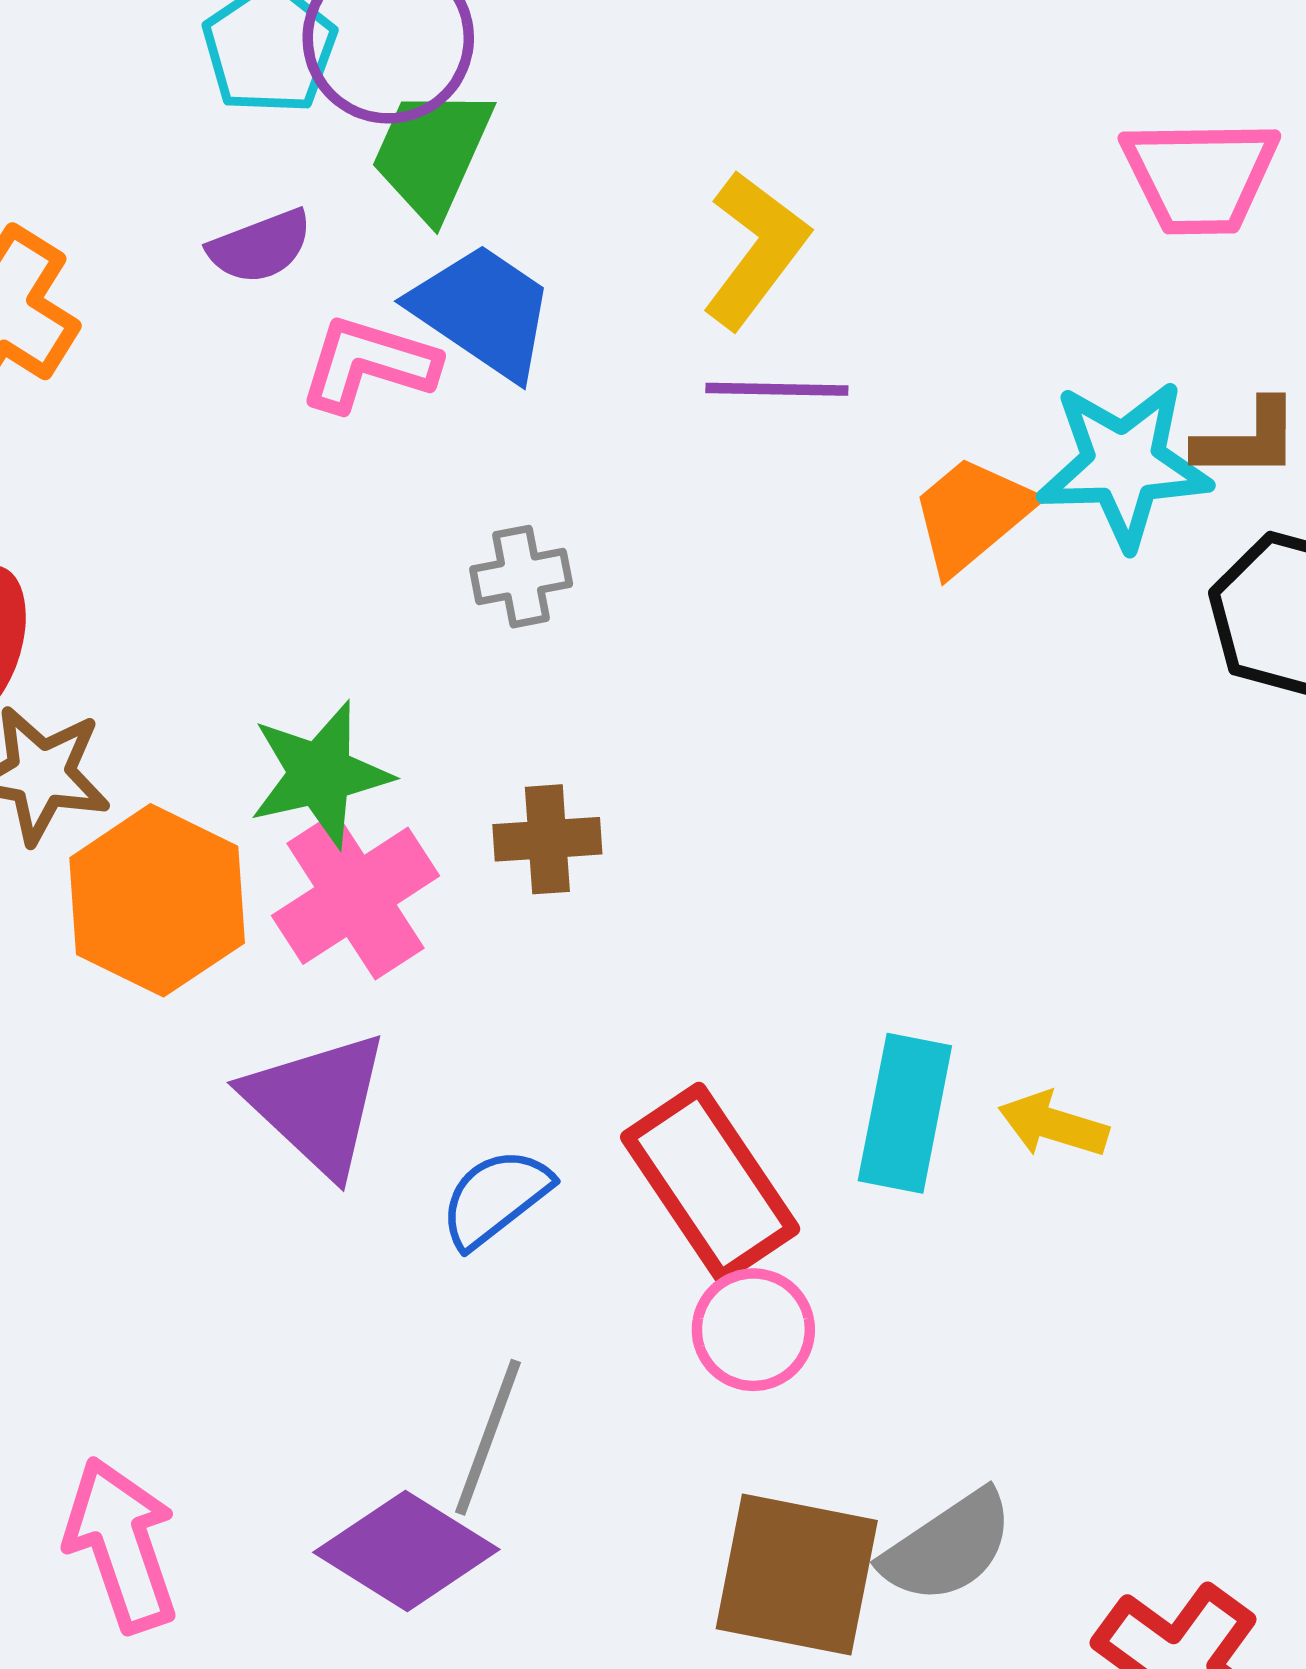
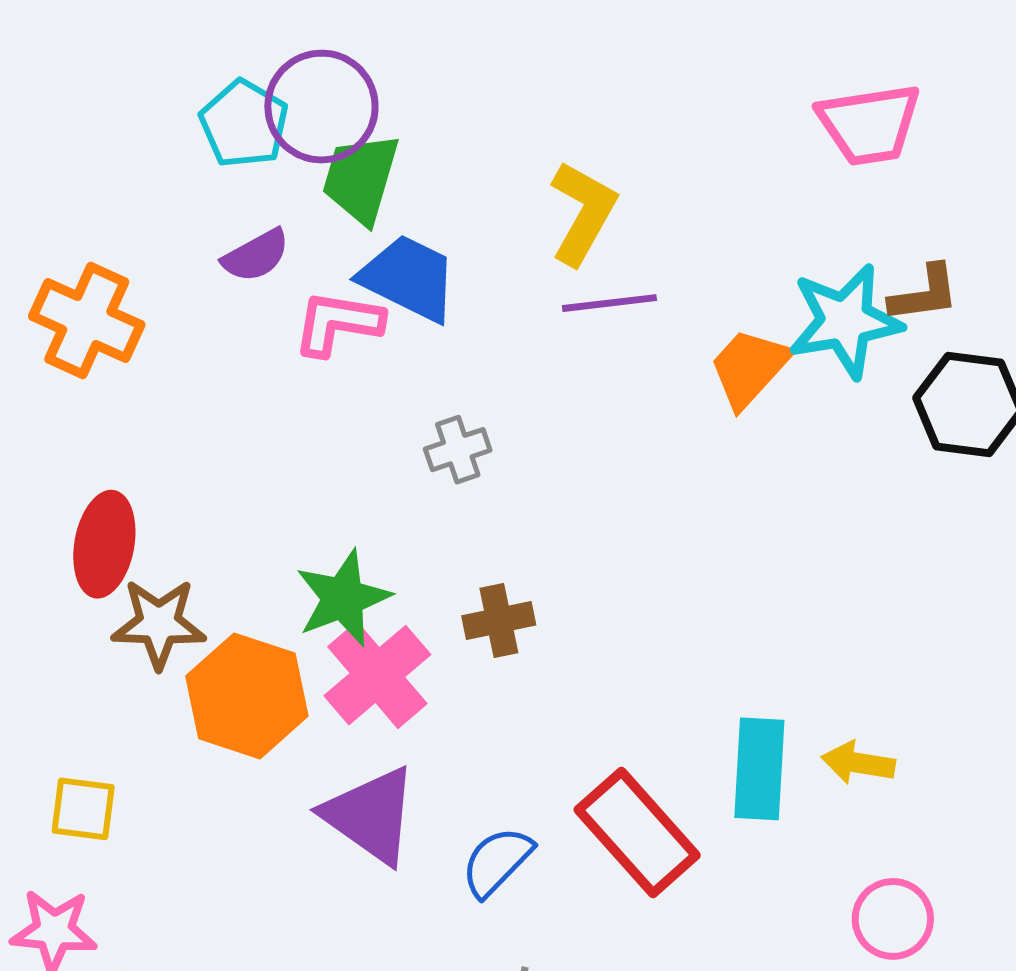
pink circle: (753, 1330) -> (893, 919), moved

